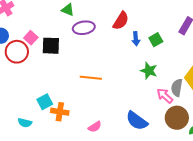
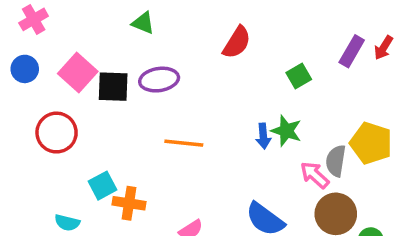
purple ellipse: (84, 28) -> (159, 80), moved
pink square: (31, 38) -> (78, 72), size x1.5
blue arrow: (136, 39) -> (263, 136), moved
red circle: (17, 52) -> (57, 133), moved

